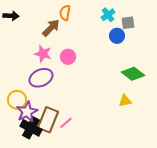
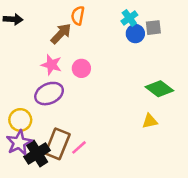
blue circle: (117, 36) -> (135, 34), moved
purple star: (27, 112) -> (19, 143), moved
black cross: (31, 128) -> (37, 153), turned 30

